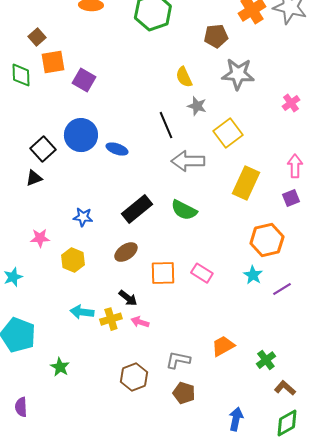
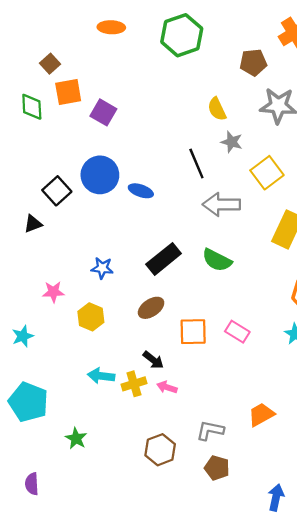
black triangle: (34, 178) -> (33, 224), moved

